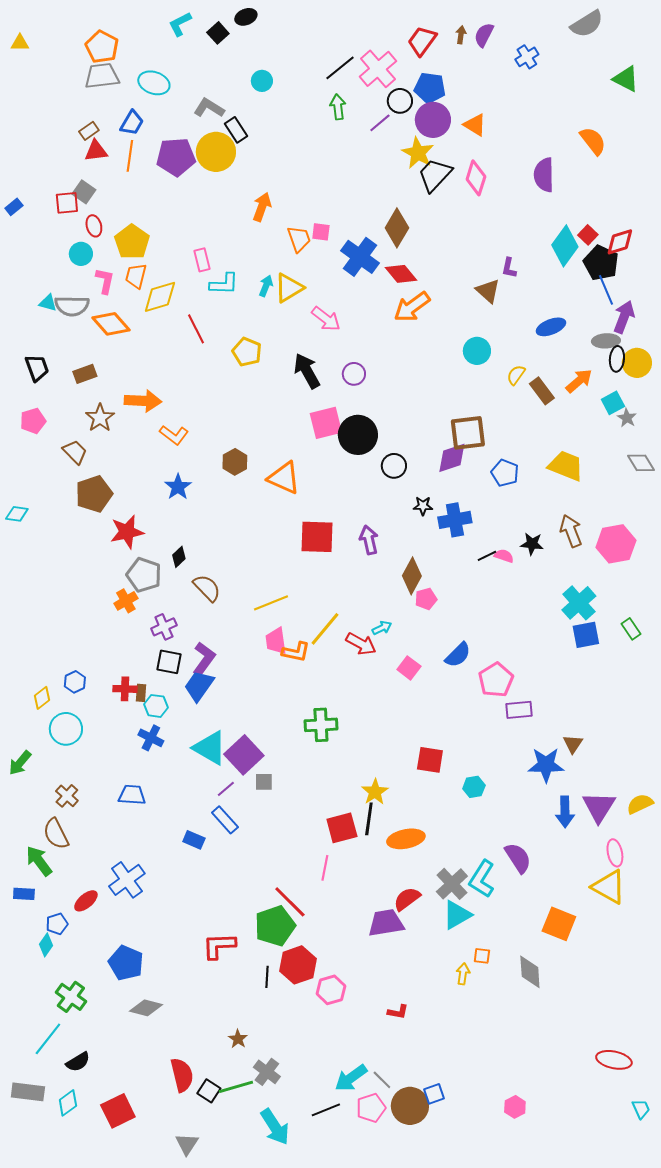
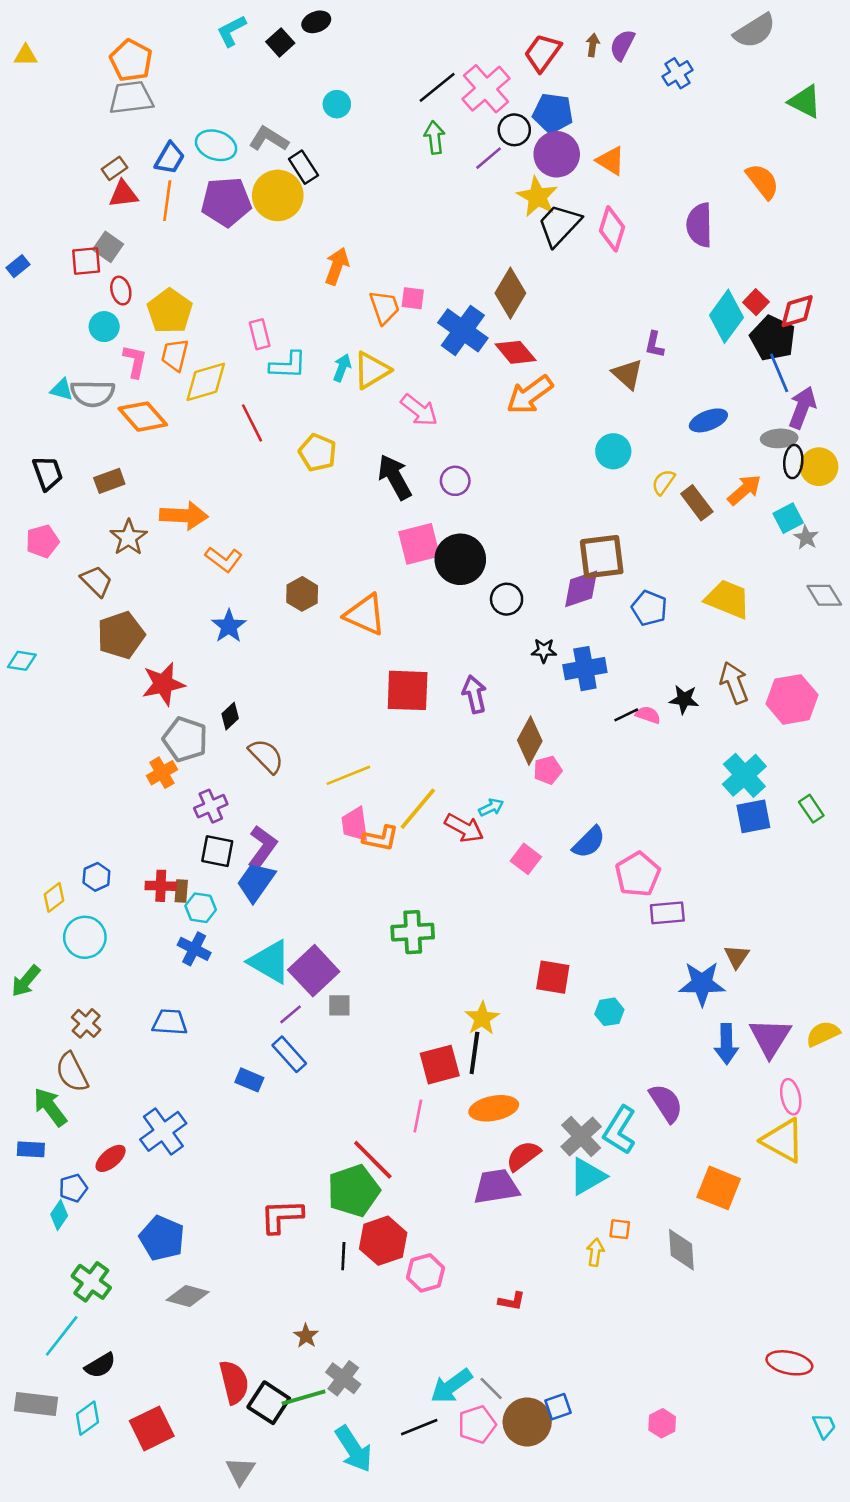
cyan ellipse: (154, 83) -> (216, 145), moved
orange ellipse: (406, 839) -> (494, 1108), moved
black square: (209, 1091) -> (269, 1403), size x1.4

